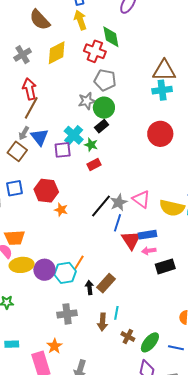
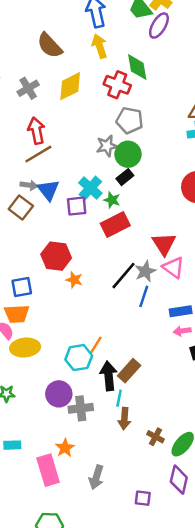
brown line: (31, 108) -> (38, 154), turned 30
gray arrow: (24, 133) -> (29, 185), turned -112
red rectangle: (94, 165) -> (115, 224), size x1.6
blue square: (15, 188) -> (22, 287), moved
red triangle: (131, 240) -> (164, 244), moved
purple circle: (44, 270) -> (59, 394), moved
black arrow: (89, 287) -> (109, 376), size x1.6
cyan line: (116, 313) -> (119, 398), moved

